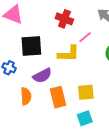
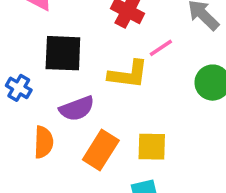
orange rectangle: (58, 97) -> (101, 150), turned 40

